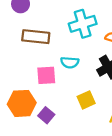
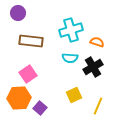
cyan semicircle: (70, 62) -> (70, 58), moved
pink square: (46, 75) -> (28, 74), moved, turned -30

